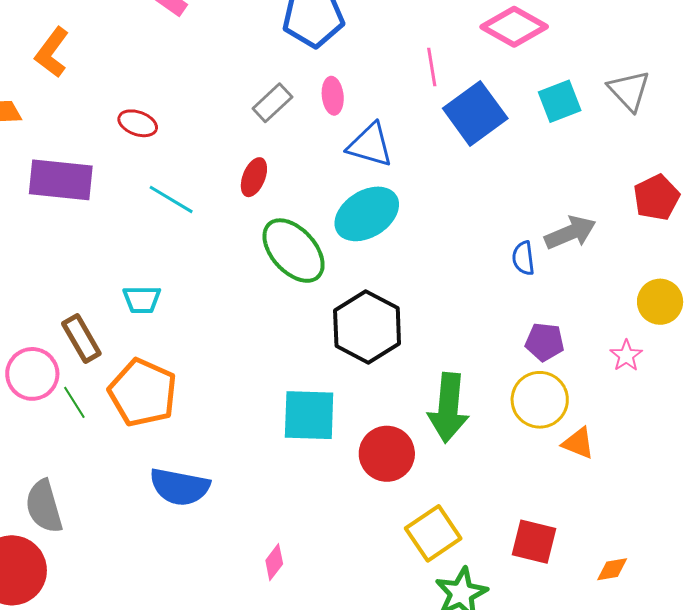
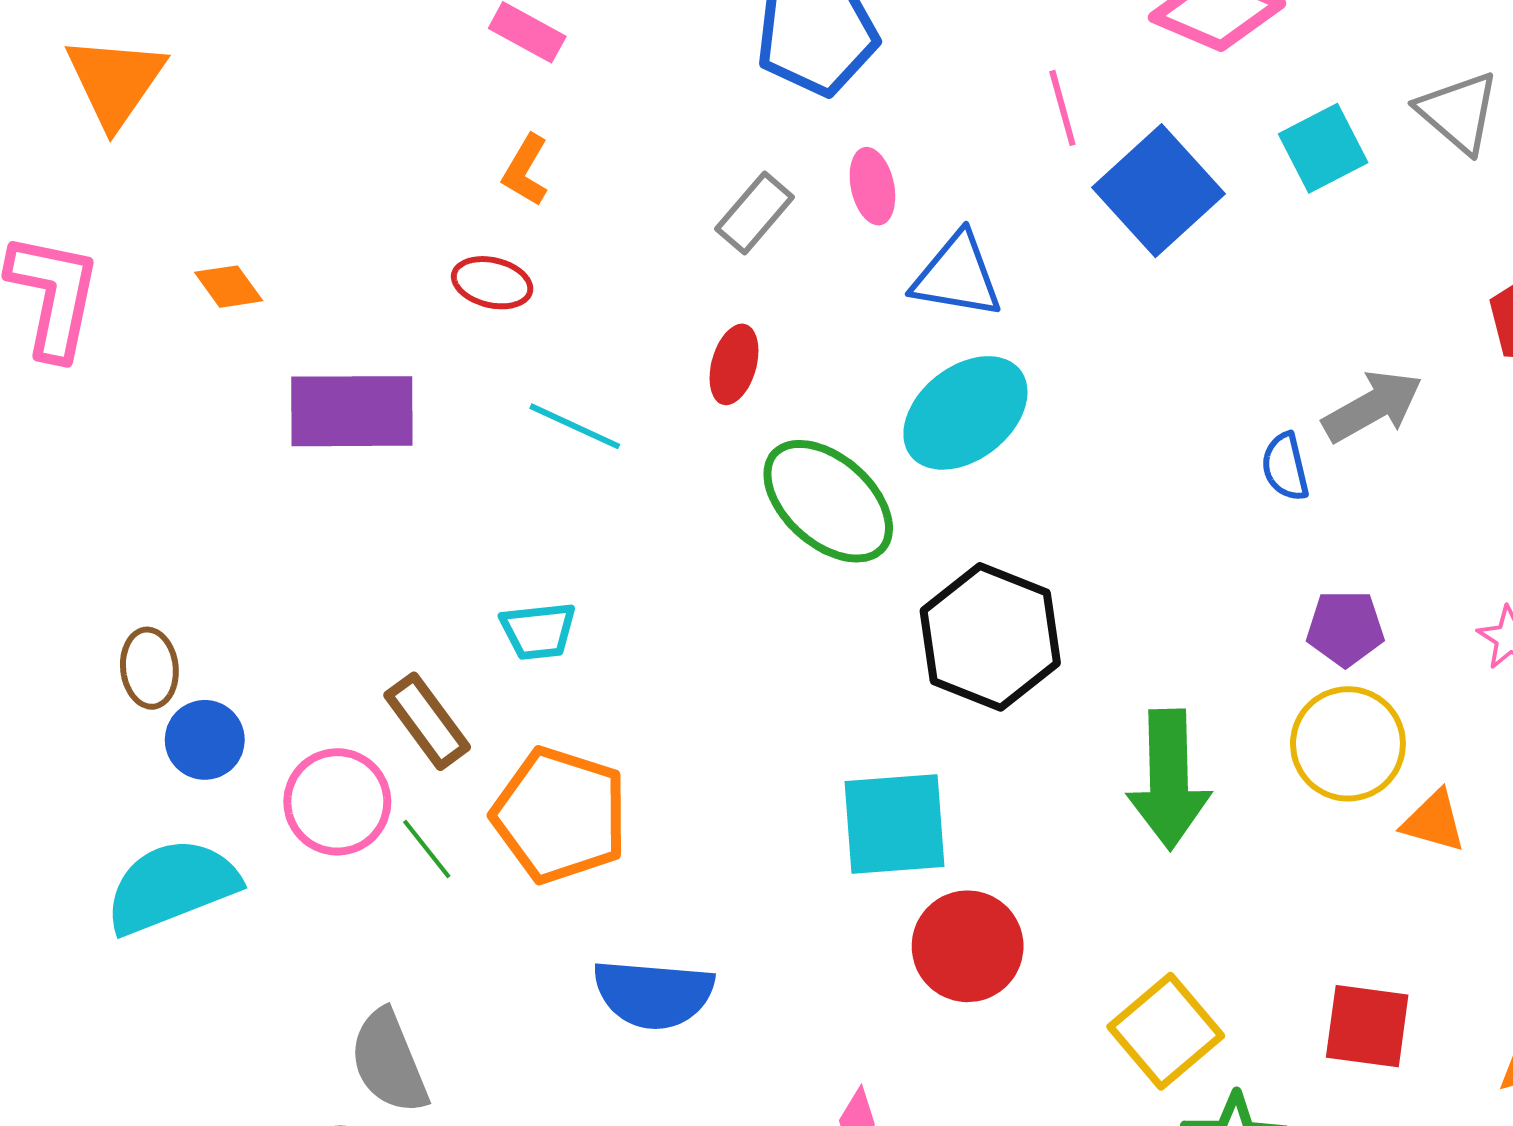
orange L-shape: (52, 52) -> (526, 170), moved, size x0.7
red circle: (387, 454) -> (968, 946), moved

